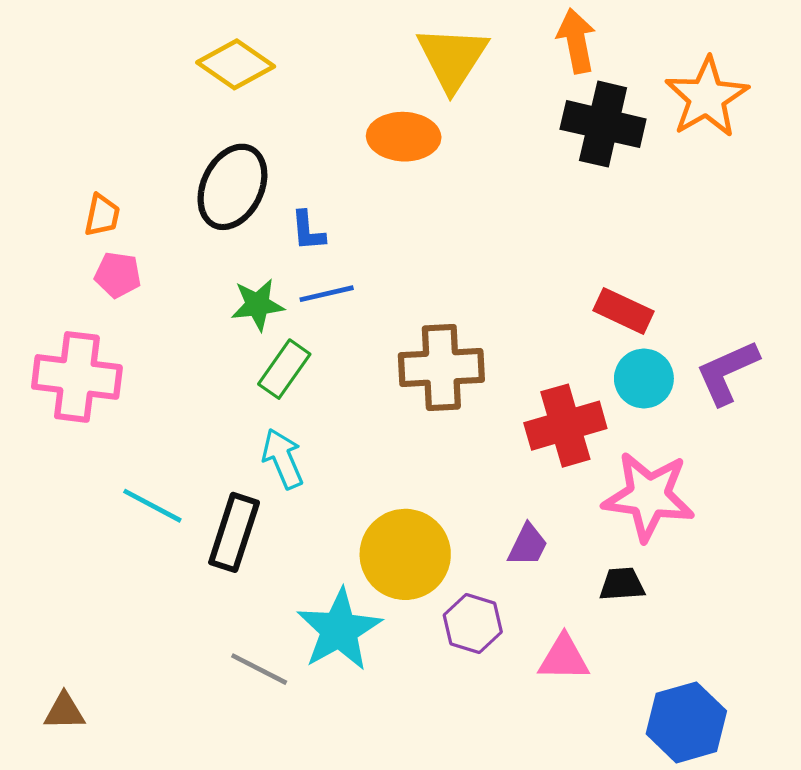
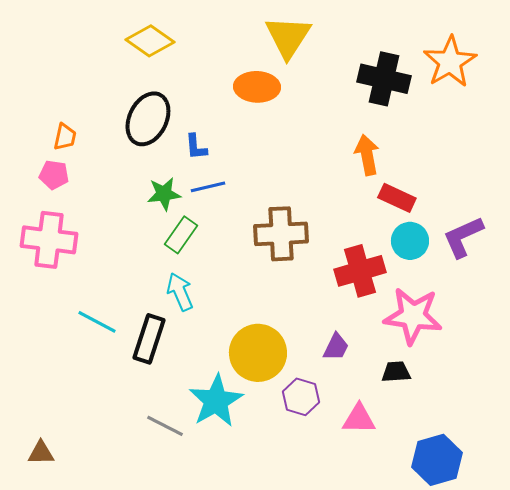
orange arrow: (576, 41) -> (367, 155), moved
pink pentagon: (118, 275) -> (54, 175), moved

